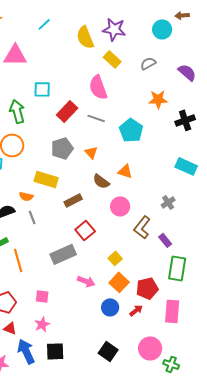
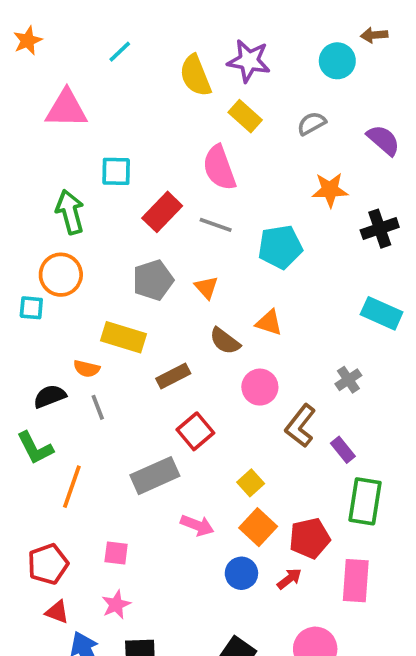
cyan pentagon: (131, 130) -> (280, 247), turned 30
orange line: (18, 260) -> (72, 487), turned 35

